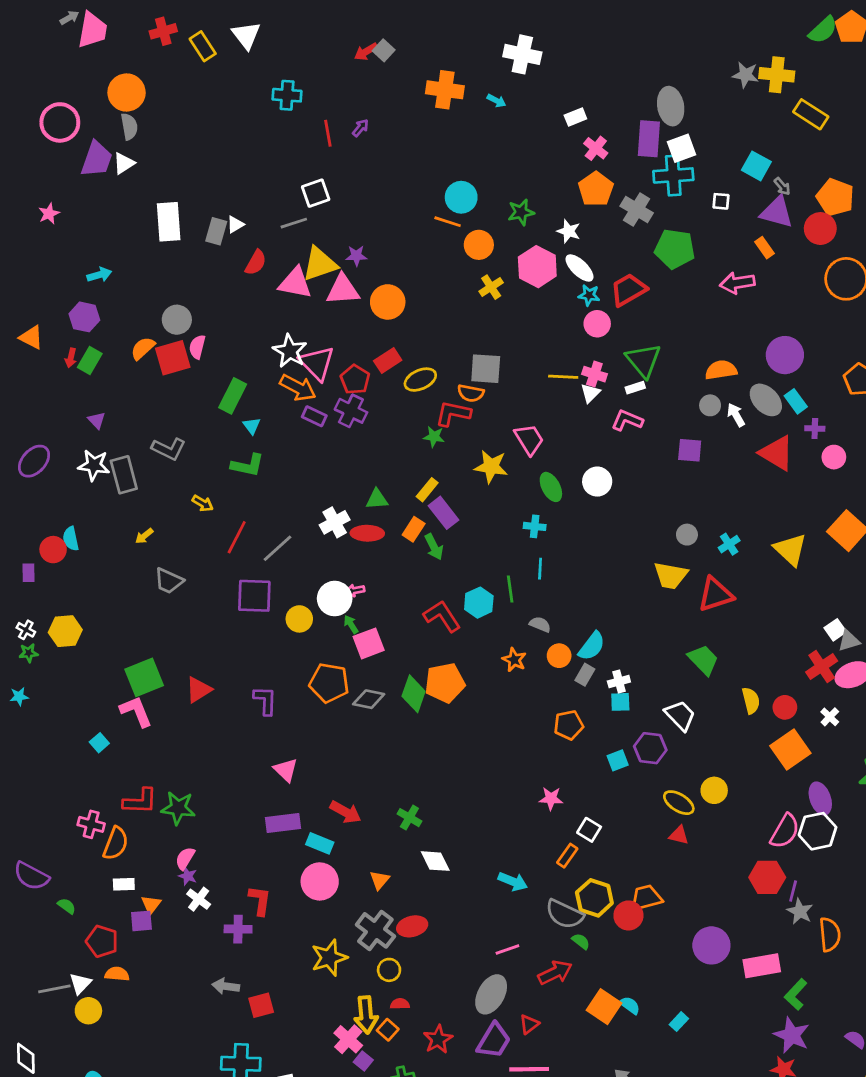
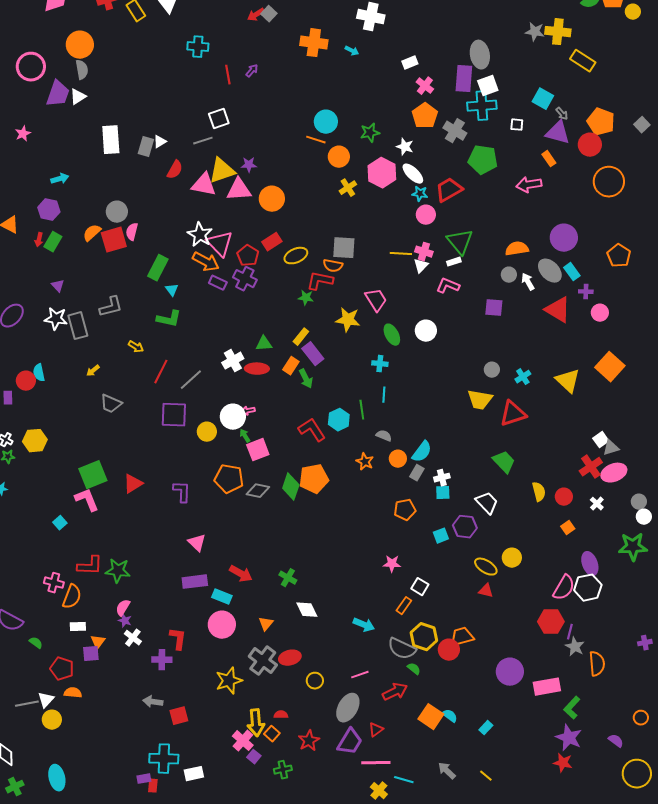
gray L-shape: (169, 449) -> (111, 307), turned -40
orange square: (790, 750) -> (568, 528), size x0.5
yellow circle: (389, 970) -> (315, 681), moved

